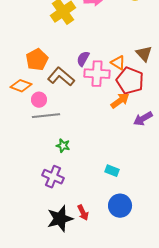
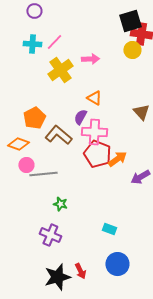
orange triangle: (118, 63) -> (94, 98), moved
red pentagon: (130, 81) -> (97, 154), moved
pink circle: (39, 100) -> (26, 165), moved

